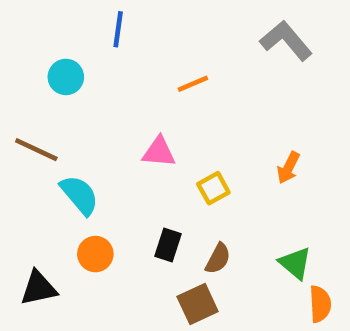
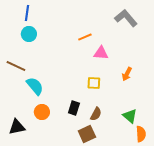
blue line: (118, 29) -> (27, 13), moved
pink triangle: (159, 152) -> (101, 53), moved
yellow square: (213, 188) -> (94, 83), turned 32

